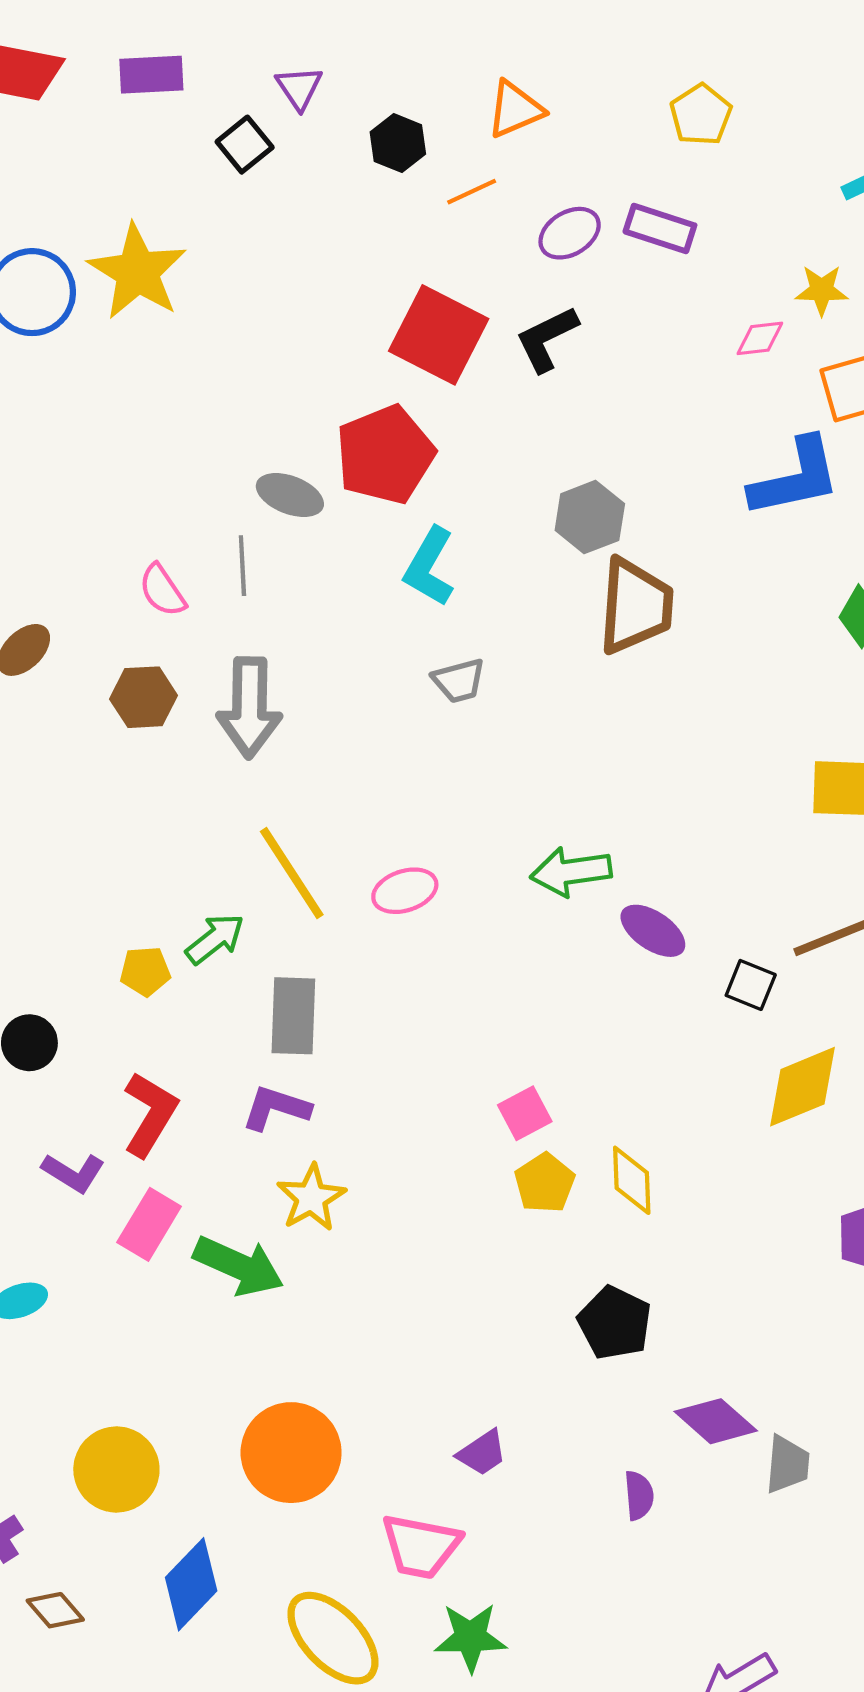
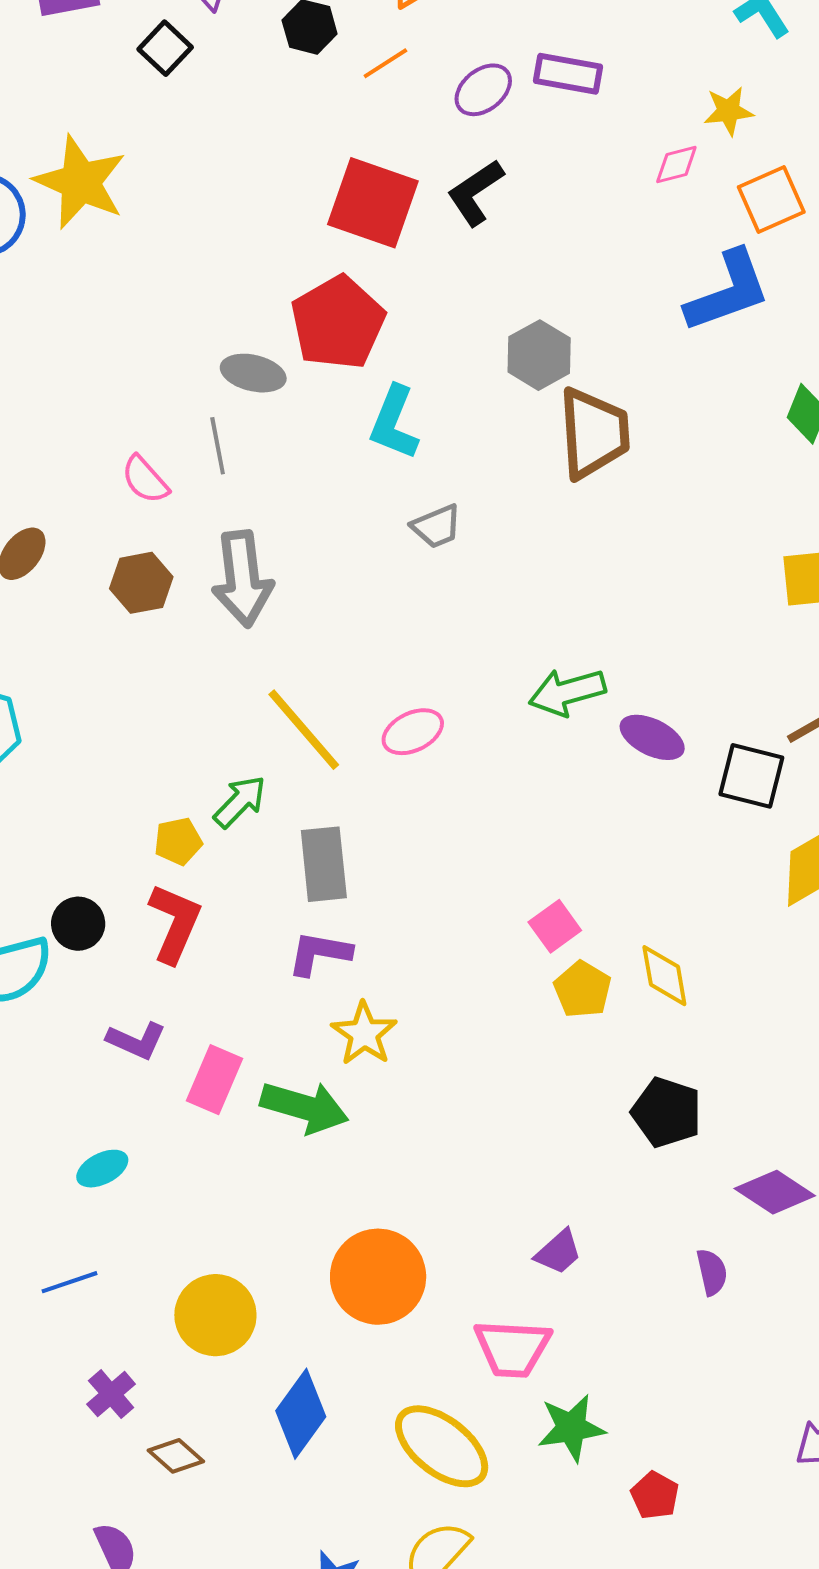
black square: (751, 985) -> (751, 776), size x1.4
red L-shape: (150, 1114) -> (175, 923), moved

